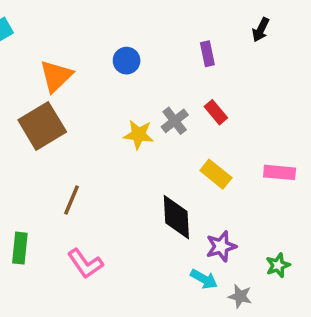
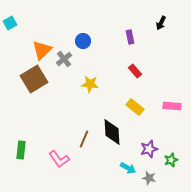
gray cross: (175, 121) -> (64, 59), moved
brown line: (71, 200) -> (84, 139), moved
purple star: (221, 246) -> (149, 149), moved

